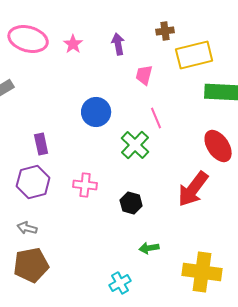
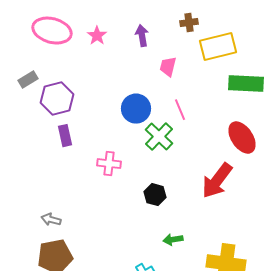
blue circle: (96, 112) -> (136, 109), moved
purple hexagon: (33, 182) -> (57, 99), moved
pink cross: (85, 185) -> (109, 164), moved

